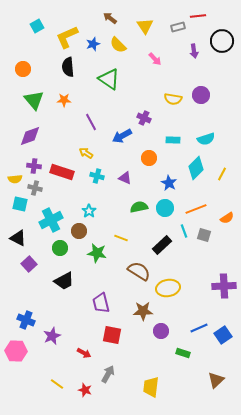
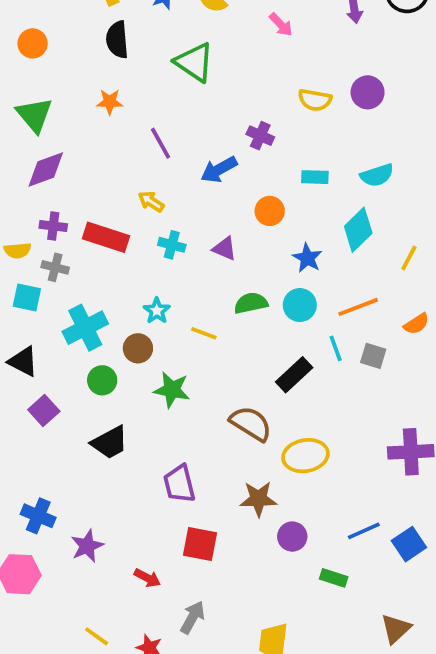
green triangle: (34, 100) -> (34, 115), moved
yellow line: (222, 174) -> (409, 258), moved
yellow line: (121, 238) -> (204, 333), moved

